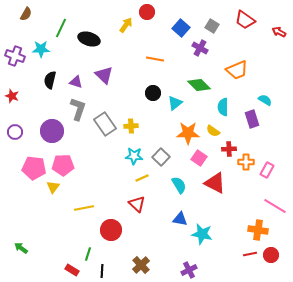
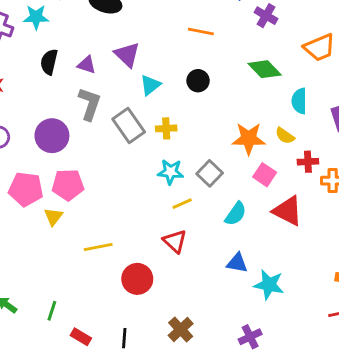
cyan triangle: (175, 103) -> (150, 85), moved
cyan semicircle: (179, 185) -> (236, 214), turned 66
green line: (88, 254) -> (52, 311), moved

